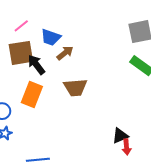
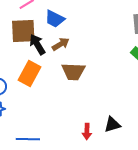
brown arrow: (65, 53) -> (61, 44), moved
red arrow: (127, 147) -> (87, 132), moved

